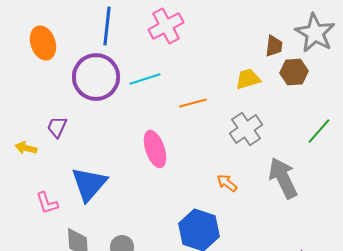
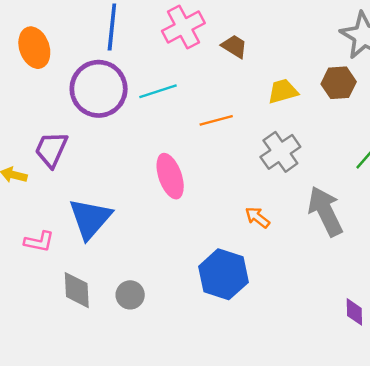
brown trapezoid: (274, 46) -> (234, 46), moved, turned -65
purple trapezoid: (57, 127) -> (51, 149), size x1.4
pink L-shape: (47, 203) -> (39, 242), turned -60

